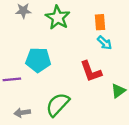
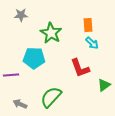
green star: (58, 18) -> (51, 33), moved
gray arrow: (22, 113) -> (20, 104), turned 32

